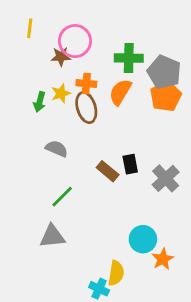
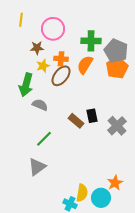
brown star: (61, 57) -> (37, 48), moved
green arrow: (40, 102) -> (26, 85), moved, size x1.6
brown ellipse: (86, 108) -> (61, 76), turned 55
gray triangle: (52, 236) -> (37, 167), turned -30
cyan circle: (143, 239) -> (101, 198), moved

